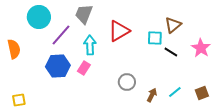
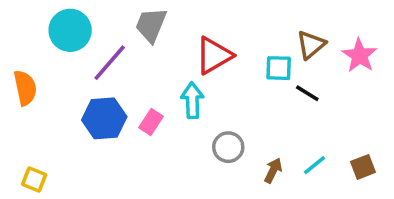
cyan arrow: (90, 45) -> (192, 100), moved
pink star: (201, 48) -> (359, 55), moved
yellow square: (19, 100) -> (34, 179), turned 32

